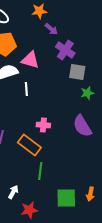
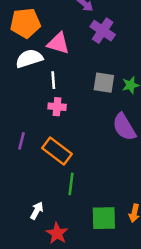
gray square: (77, 72) -> (104, 83), moved
pink cross: (43, 125) -> (57, 107), moved
red star: (29, 210) -> (57, 233), turned -30

